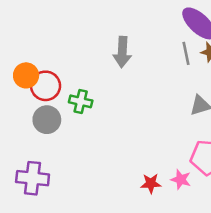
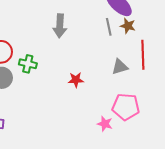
red star: (151, 183) -> (76, 80), moved

